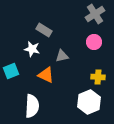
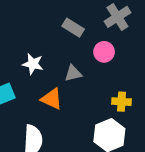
gray rectangle: (44, 30) -> (73, 28), moved
pink circle: (94, 42) -> (104, 52), moved

